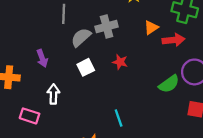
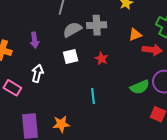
cyan line: (119, 118) -> (93, 96), moved

